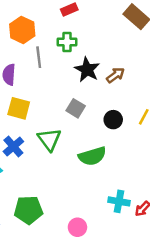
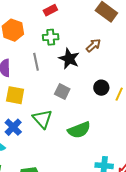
gray line: (39, 57) -> (36, 62), moved
brown arrow: (116, 75) -> (93, 45), moved
black circle: (113, 120) -> (101, 88), moved

